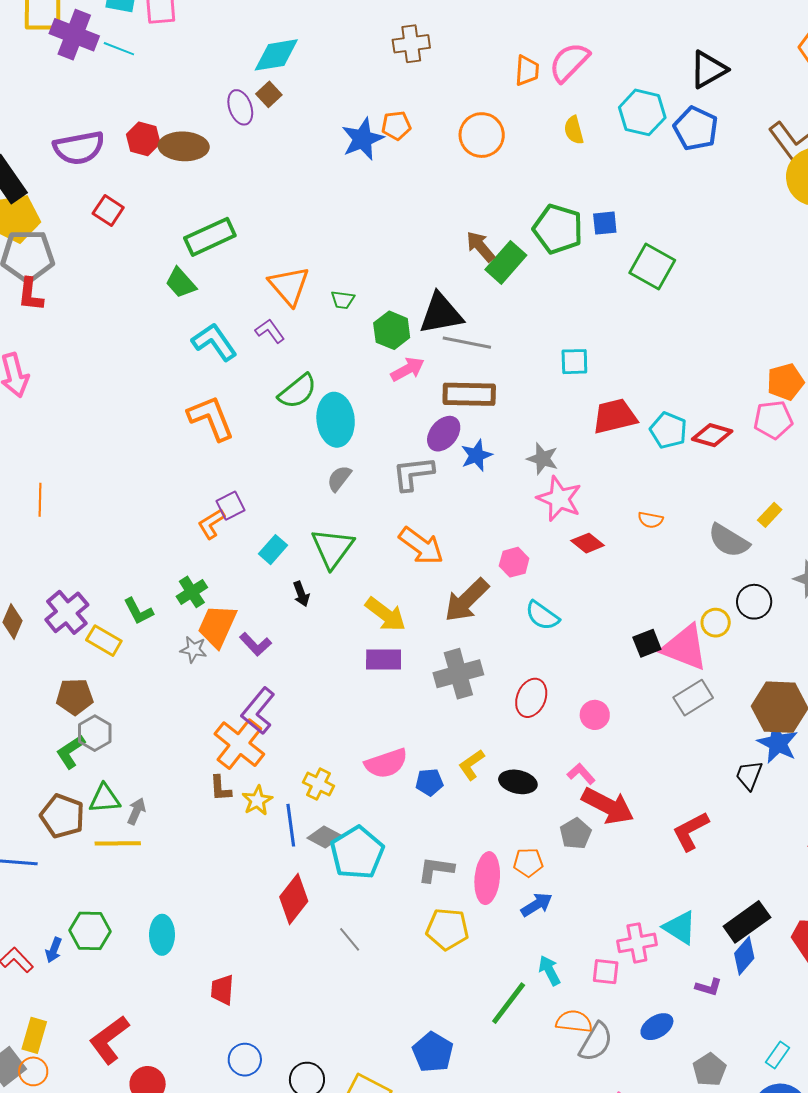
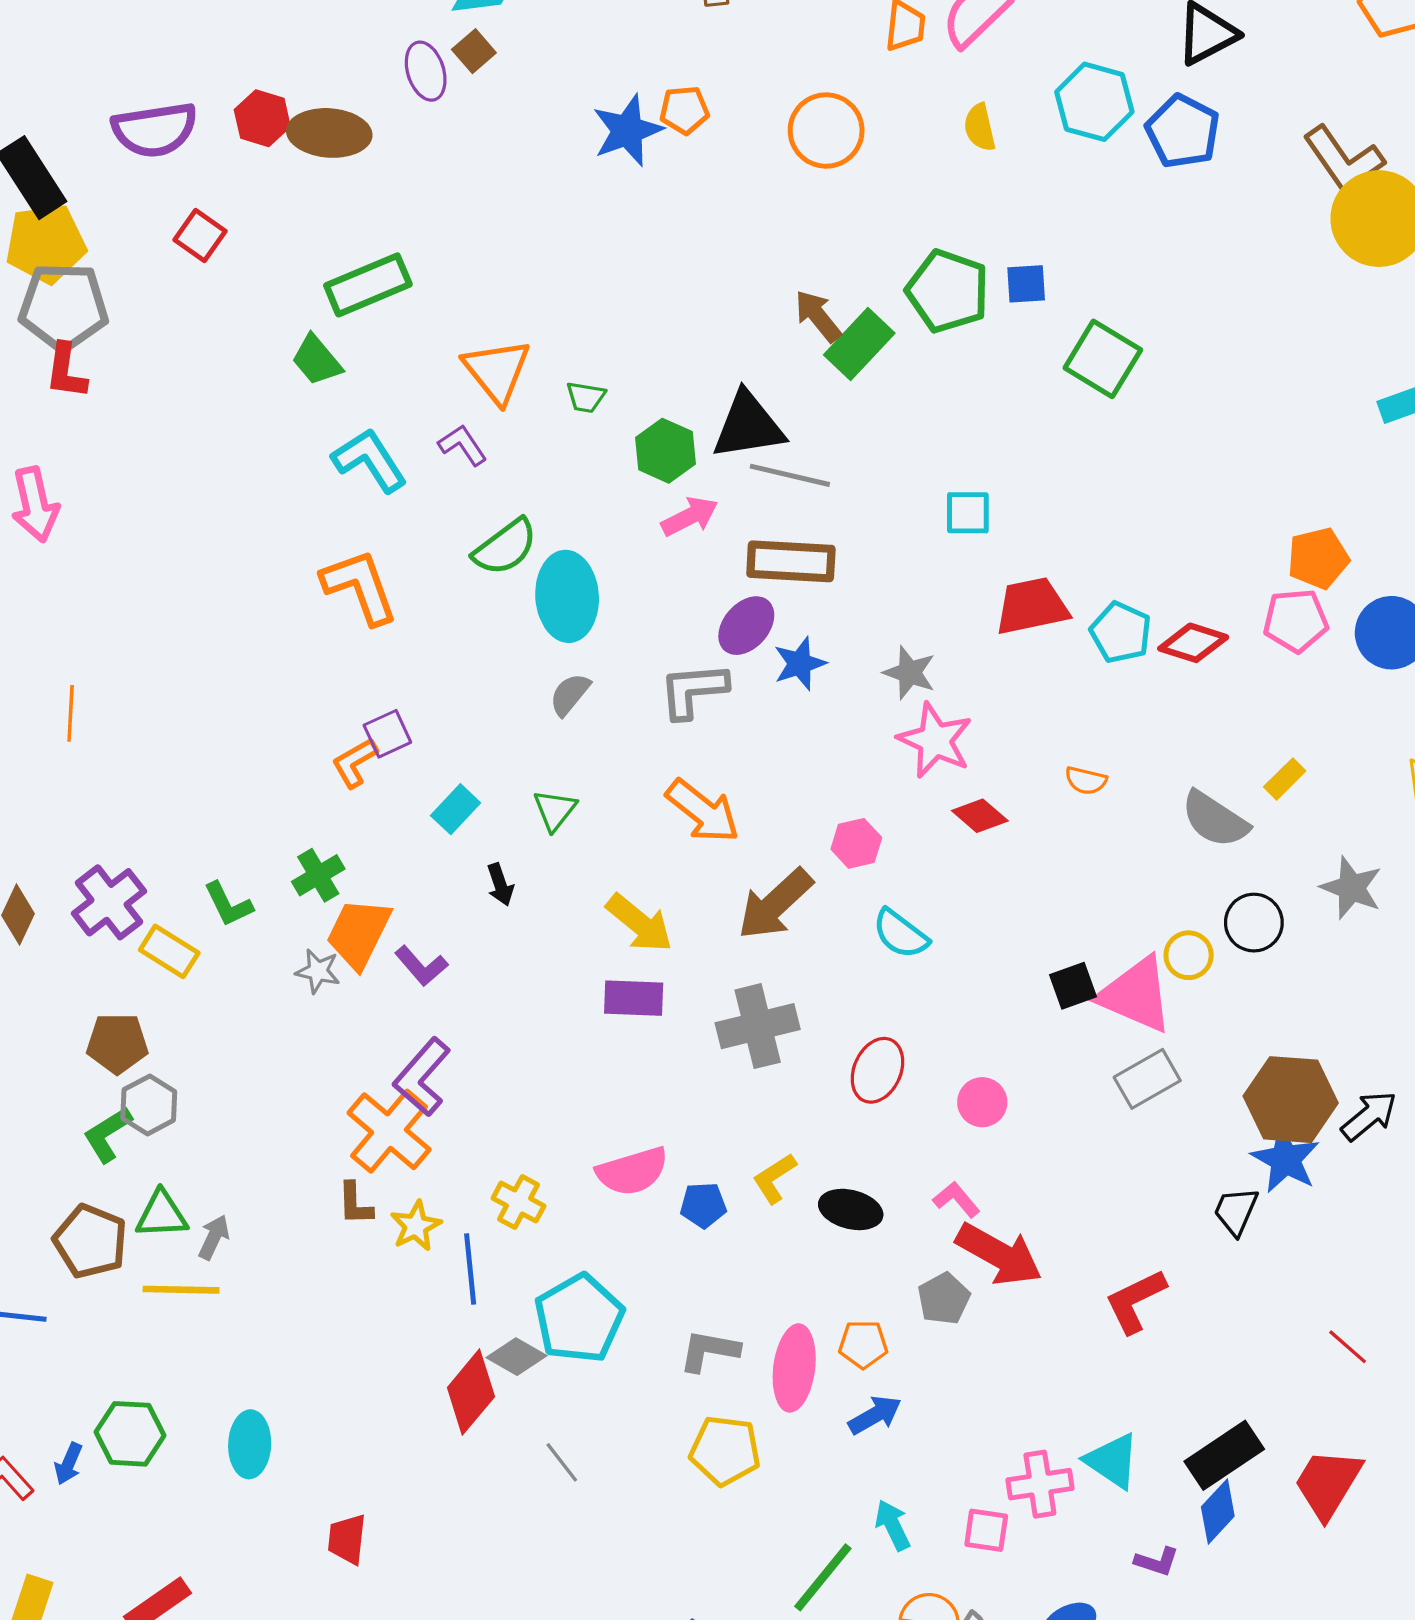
green triangle: (332, 548) -> (555, 810), size x0.6
gray diamond: (325, 837) -> (516, 1357), moved

